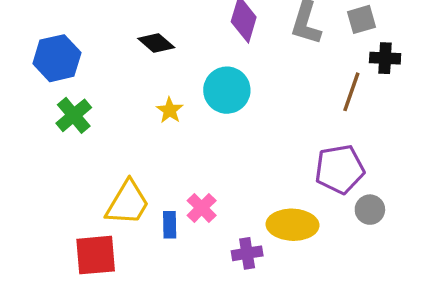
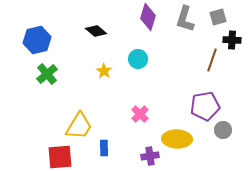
cyan circle: (227, 90) -> (138, 59), size x0.7
pink cross: (202, 208) -> (140, 114), moved
blue rectangle: (170, 225) -> (104, 148), moved

